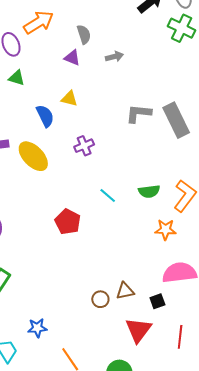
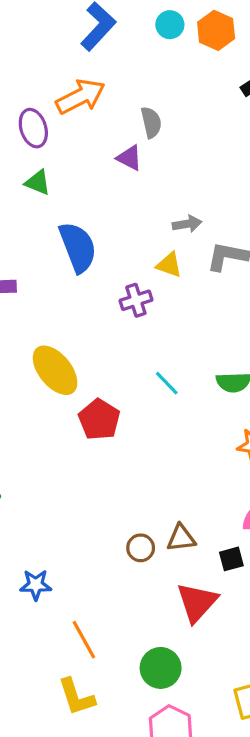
gray arrow: (114, 57) -> (187, 224), moved
yellow triangle: (69, 99) -> (169, 265), moved
blue semicircle: (45, 116) -> (78, 247), size x1.4
yellow ellipse: (33, 156) -> (55, 370), moved

